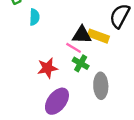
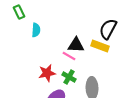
yellow rectangle: (98, 36) -> (100, 46), moved
green cross: (81, 63) -> (69, 77), moved

